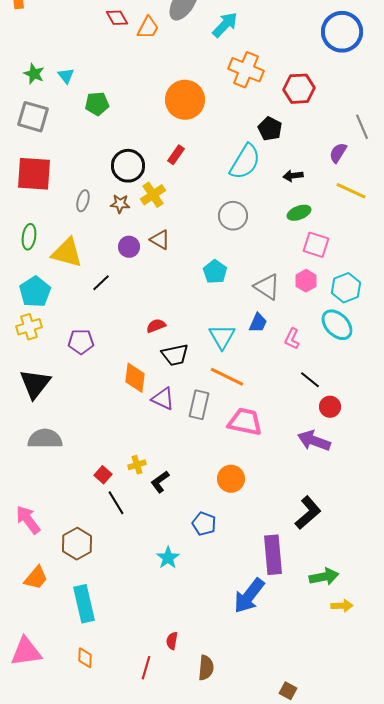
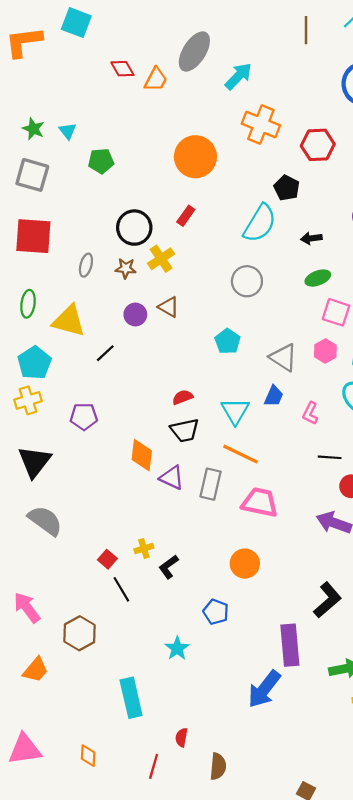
red semicircle: (156, 326) -> (183, 397), moved
black line: (310, 380) -> (330, 457), turned -35
gray semicircle: (45, 439) -> (45, 521), turned 36
cyan rectangle: (84, 604) -> (131, 698), moved

